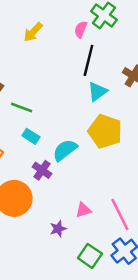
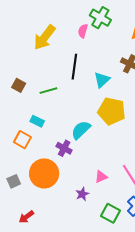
yellow arrow: (33, 32) -> (45, 37), size x1.5
black line: (88, 60) -> (74, 67), moved
green line: (22, 107) -> (48, 91), moved, turned -30
cyan rectangle: (31, 136) -> (37, 121), moved

